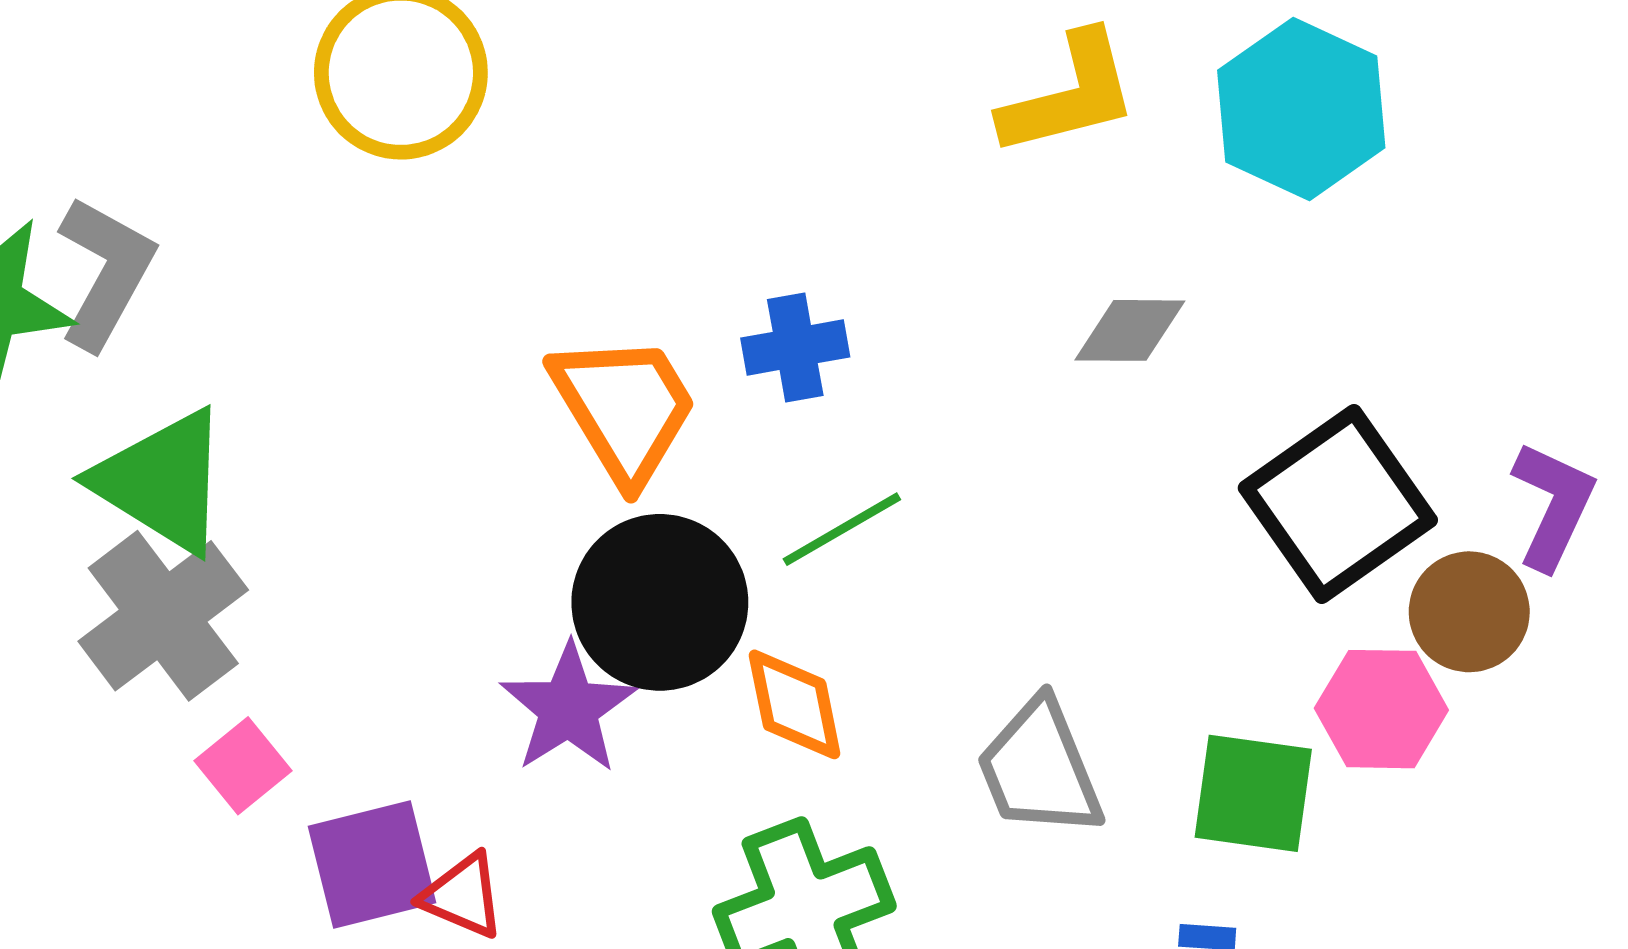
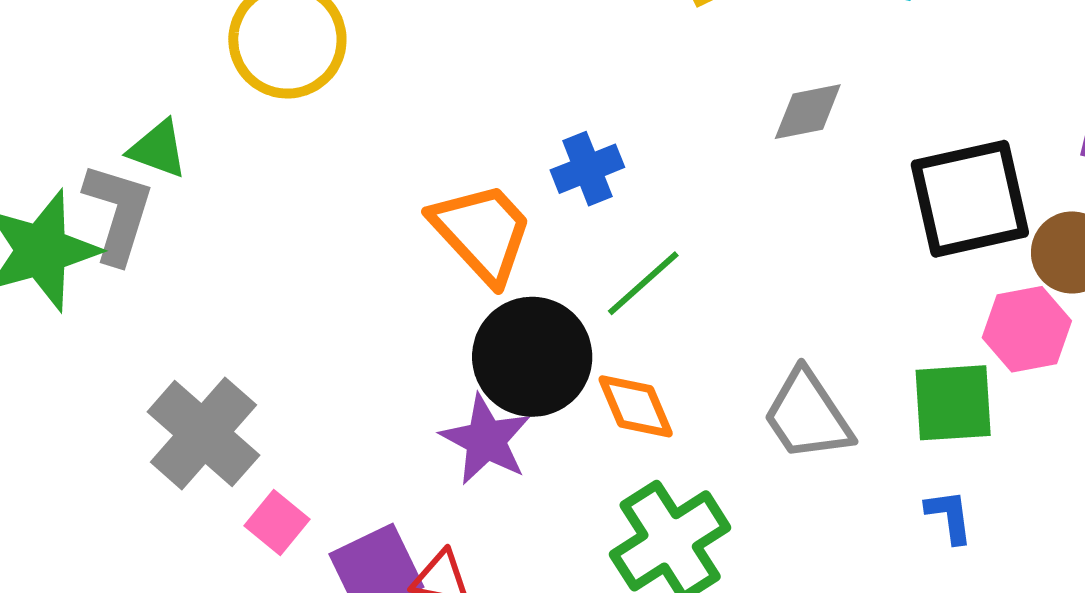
green triangle: (162, 481) -> (158, 149), moved, size x0.6
black square: (1338, 504) -> (970, 199), turned 34

